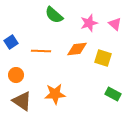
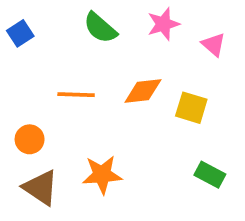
pink star: (89, 23) -> (163, 24), moved
blue square: (11, 42) -> (20, 33), moved

